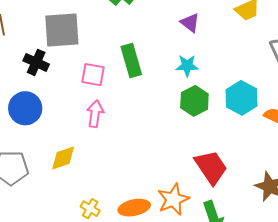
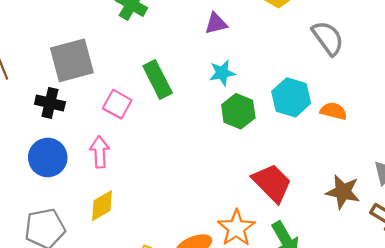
purple triangle: (190, 23) -> (216, 23), turned -40
pink square: (93, 75) -> (117, 104), turned 30
pink arrow: (95, 114) -> (100, 152), moved

